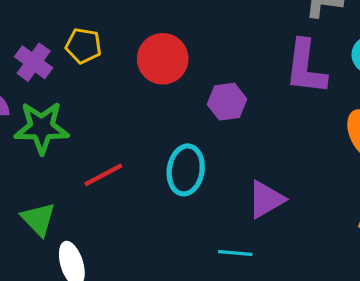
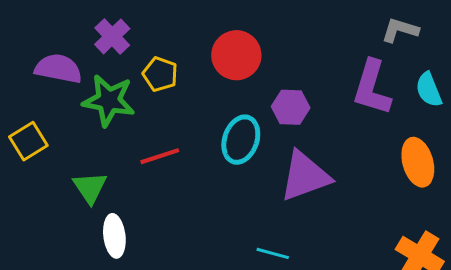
yellow pentagon: (83, 46) -> (160, 74), moved
cyan ellipse: (186, 170) -> (241, 140), moved
purple triangle: (266, 199) -> (305, 176), moved, size x1.4

